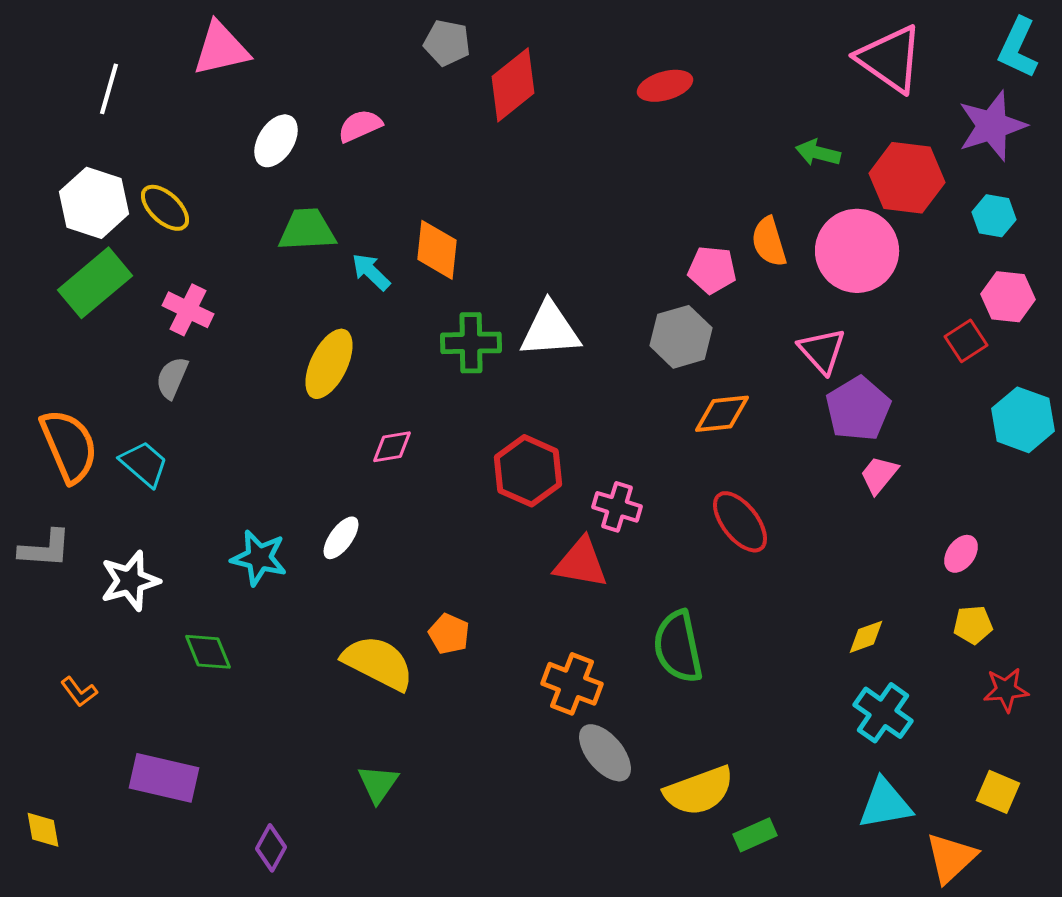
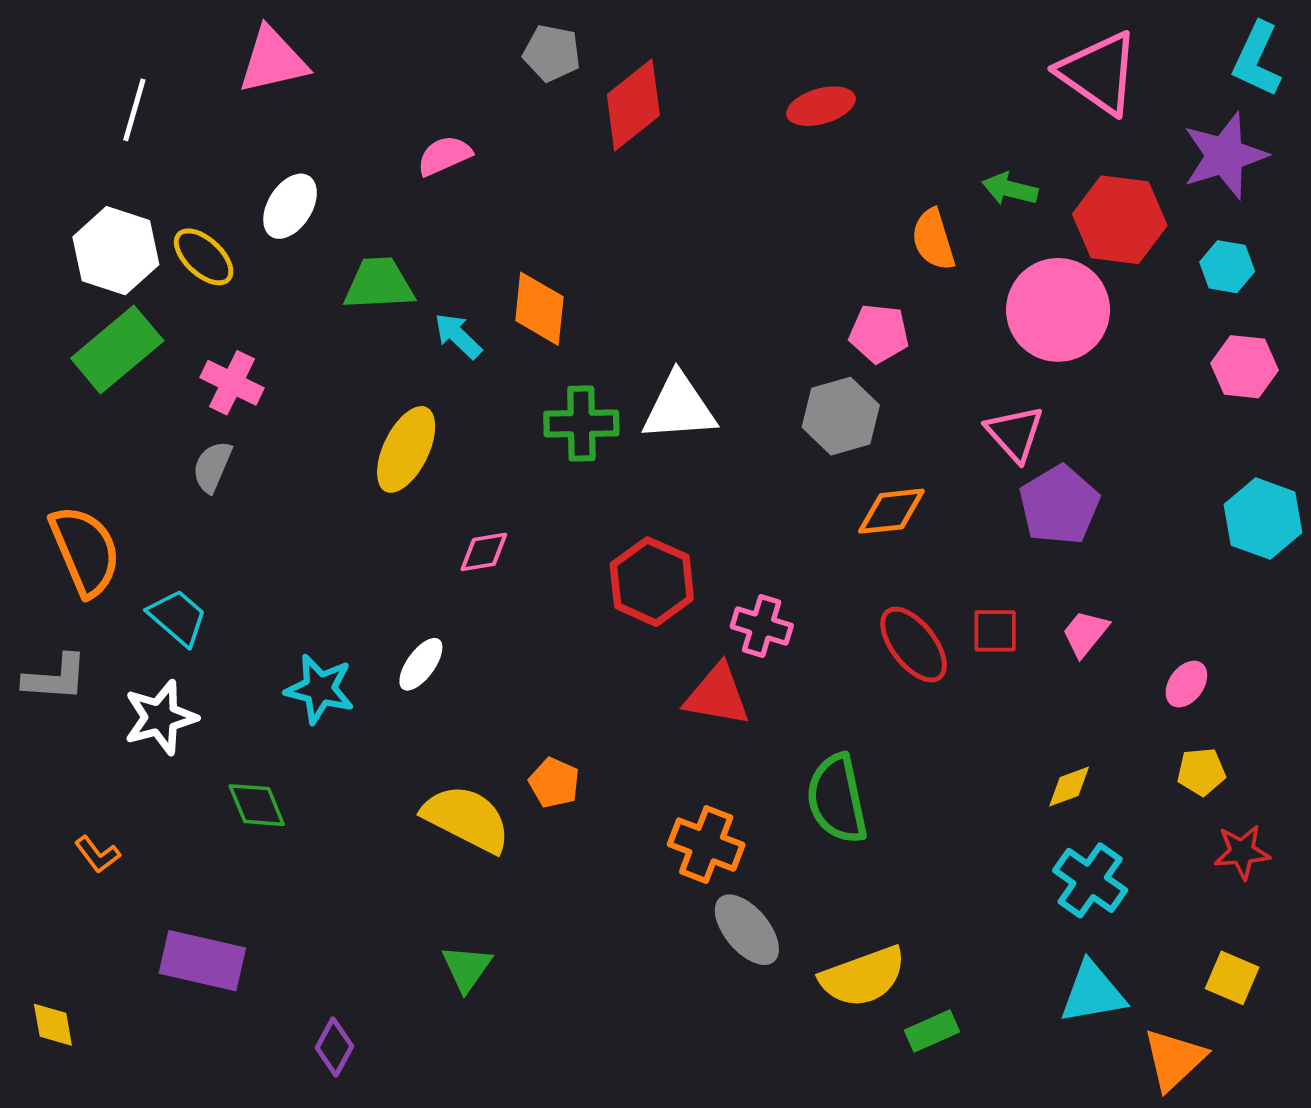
white ellipse: (276, 141) -> (290, 206), moved
orange semicircle: (769, 242) -> (933, 240), moved
red square: (966, 341) -> (995, 631), moved, turned 33
cyan trapezoid: (144, 464) -> (178, 617), moved
pink trapezoid: (879, 475) -> (1085, 633), moved

